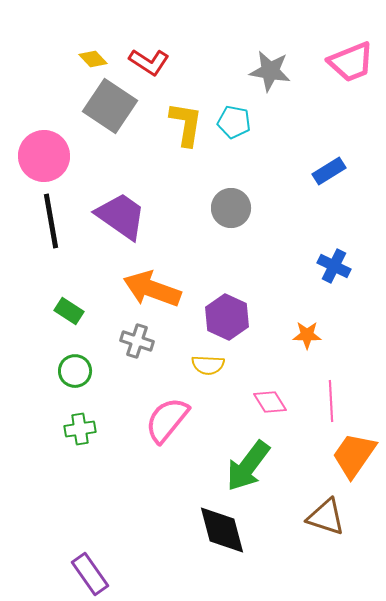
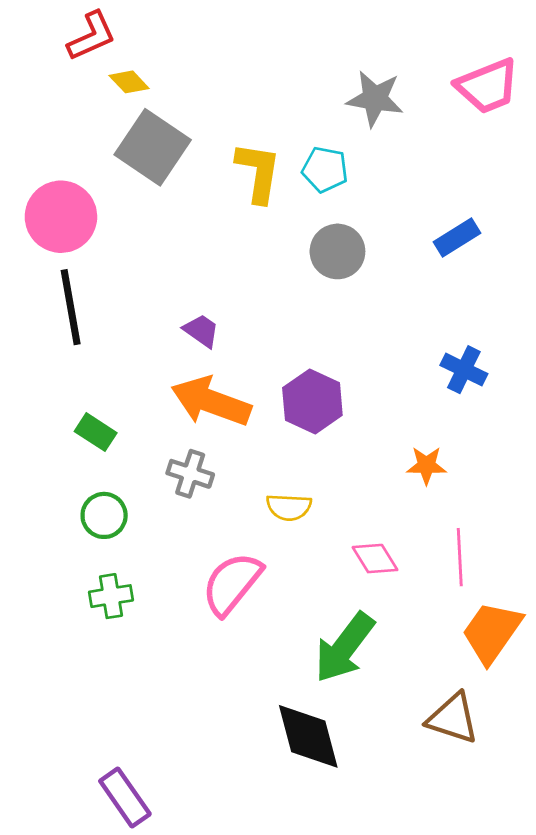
red L-shape: (149, 62) -> (92, 36), moved, turned -57
gray circle: (231, 208) -> (337, 251), moved
purple trapezoid: (121, 216) -> (201, 331), moved, size x0.5
purple hexagon: (227, 317) -> (312, 402), moved

